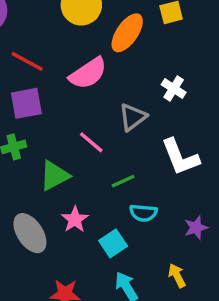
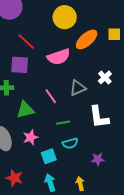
cyan semicircle: (143, 213) -> (70, 143), turned -35

